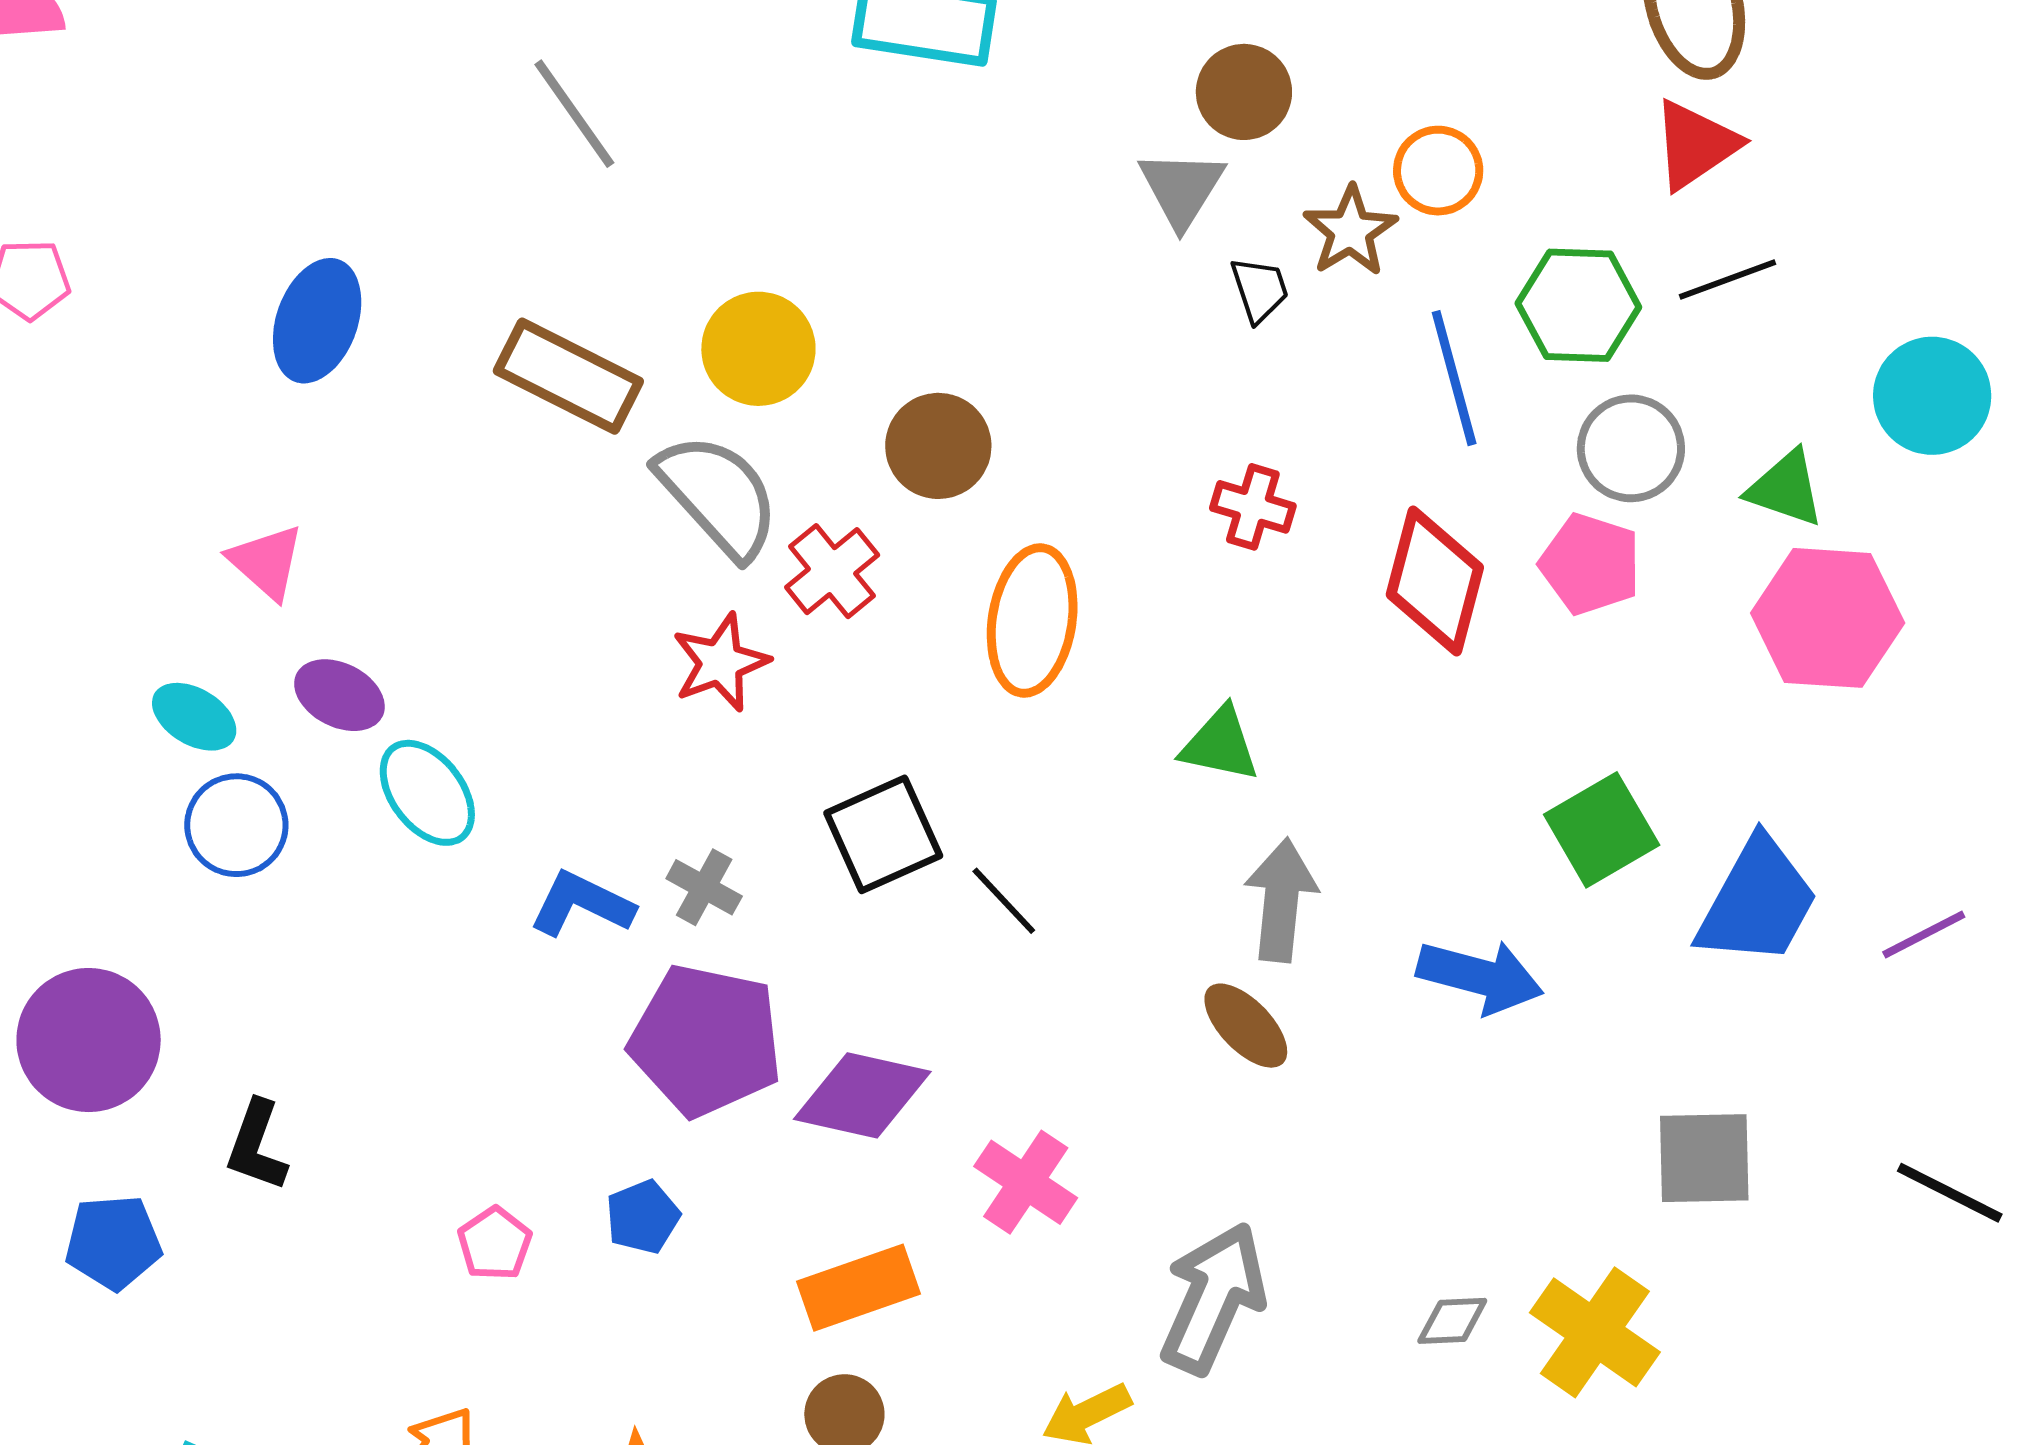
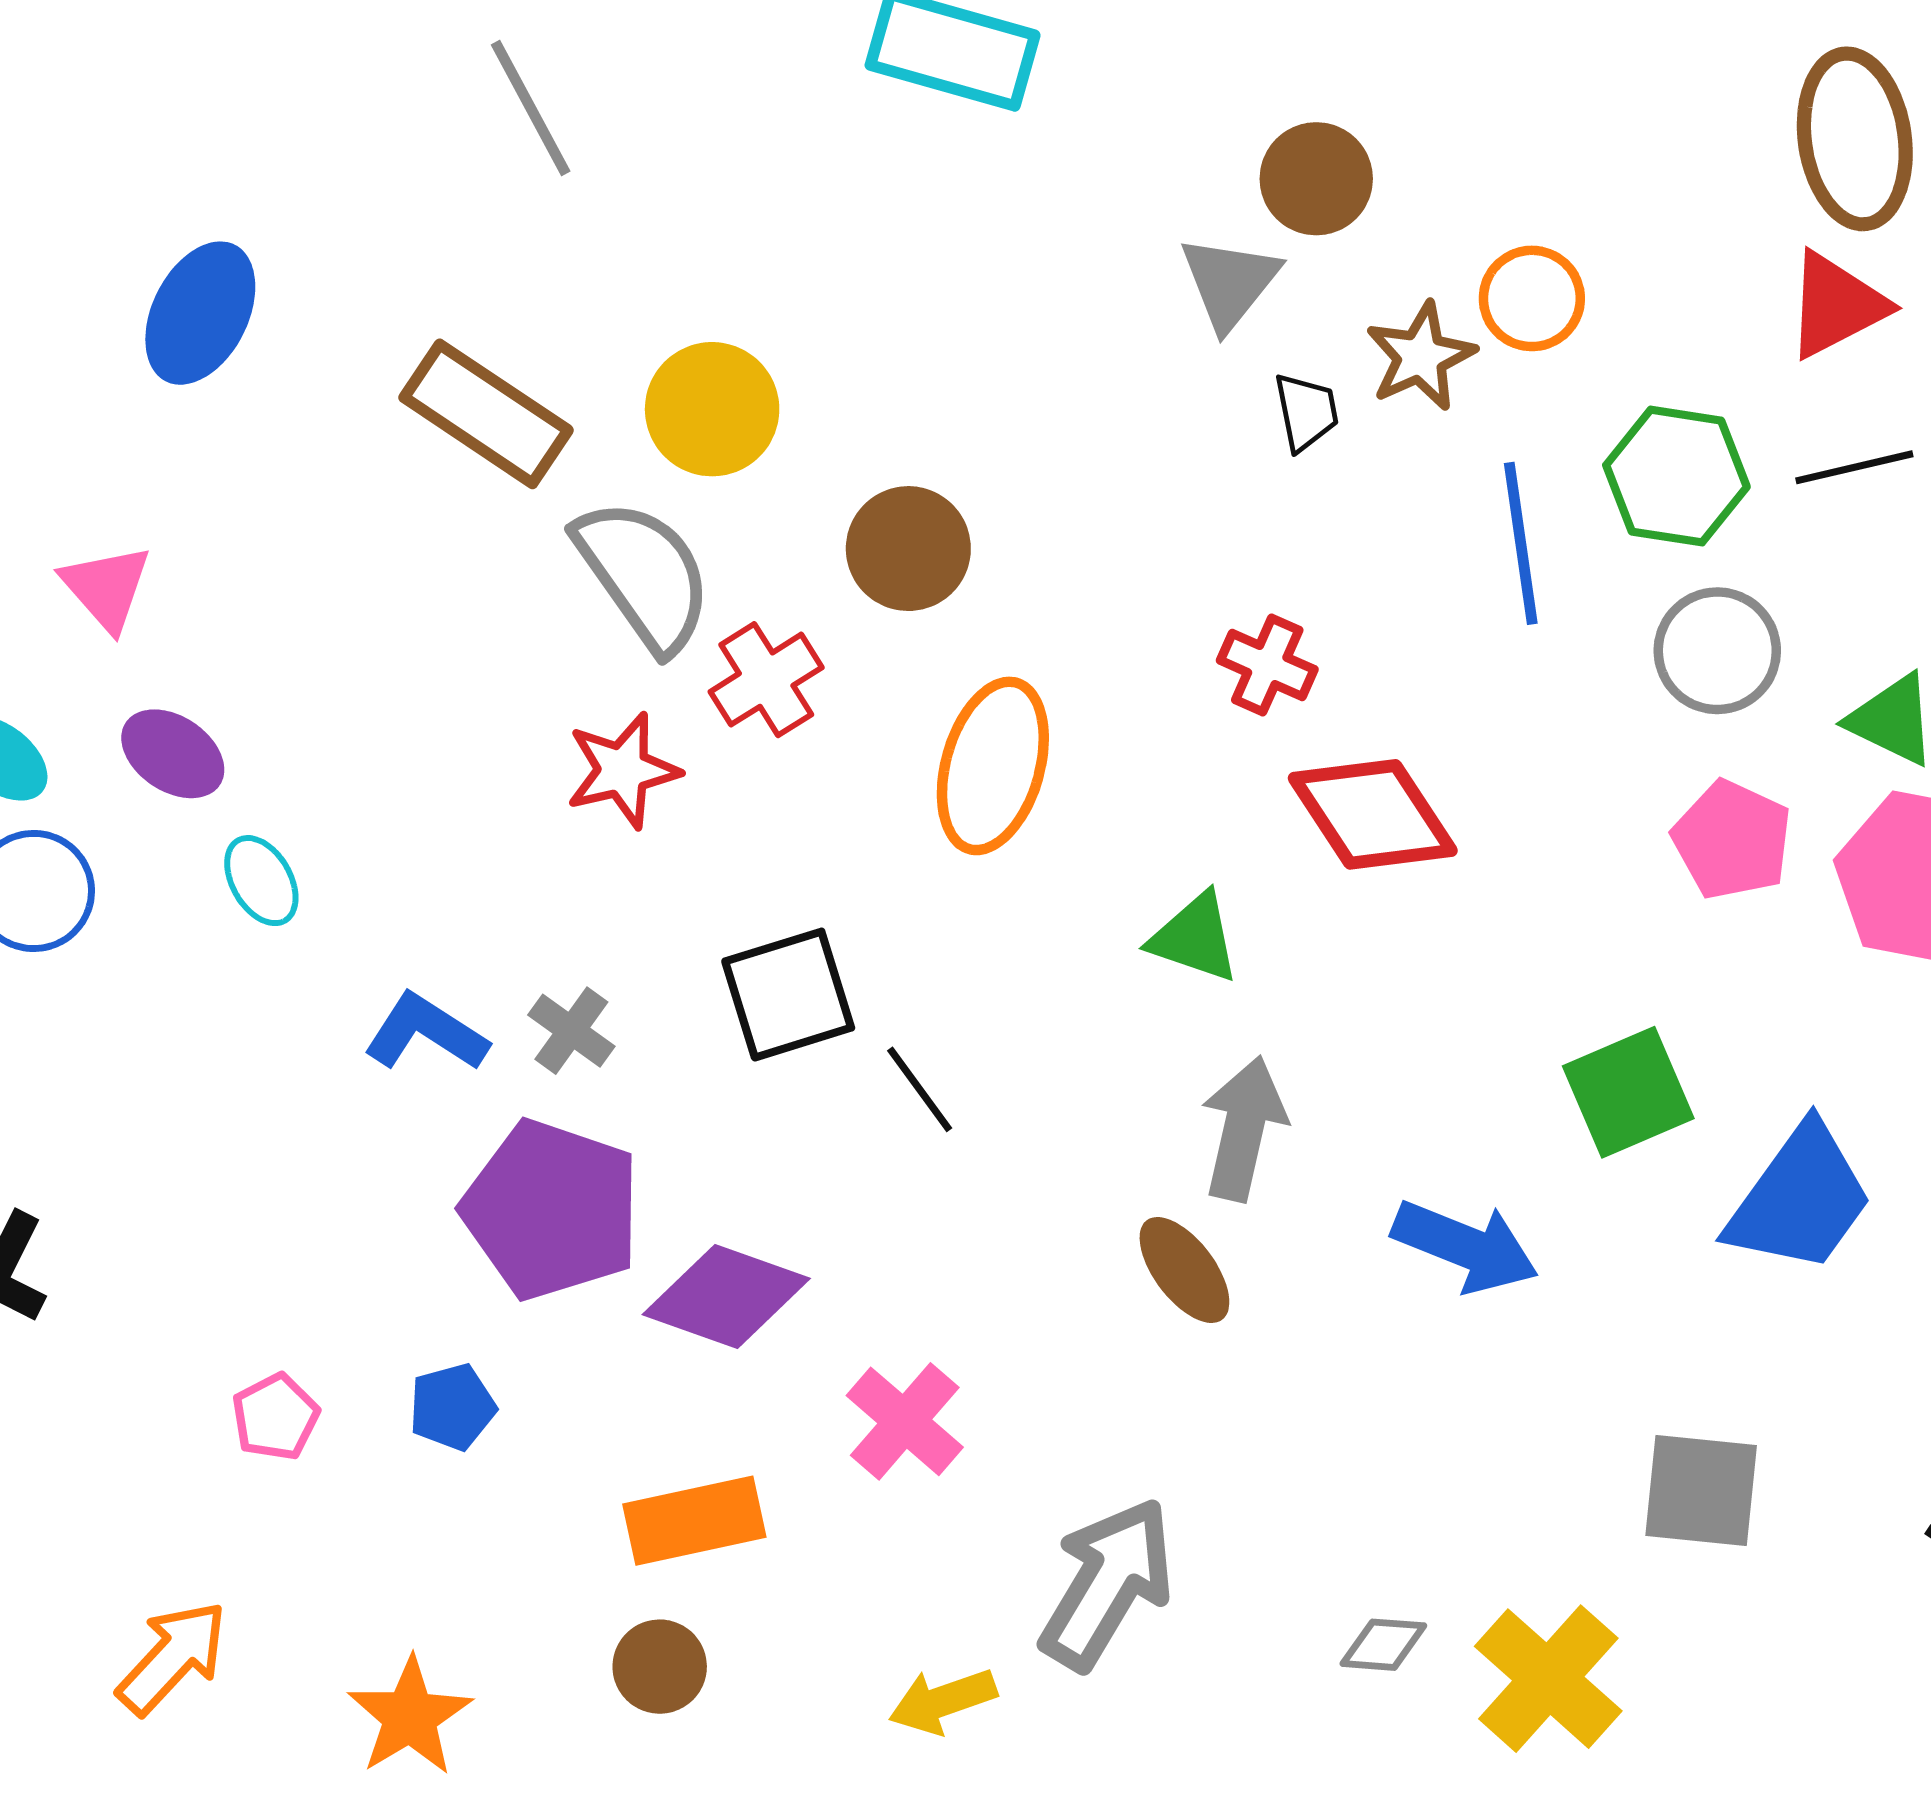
pink pentagon: (1590, 564) -> (1732, 840), moved
red diamond: (1435, 581) -> (1373, 814), moved, turned -55
cyan ellipse: (427, 793) -> (261, 881), size x0.7

